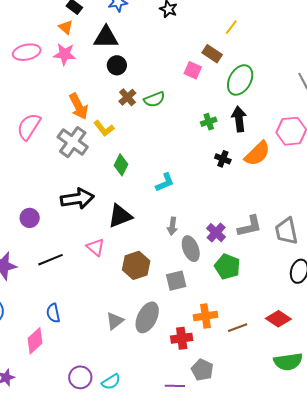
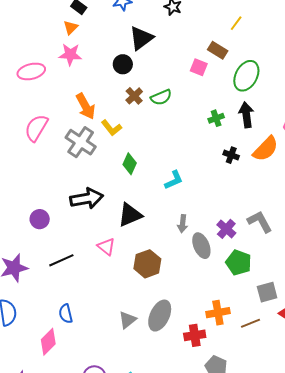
orange triangle: (66, 27) -> (71, 27), turned 35
black triangle: (106, 37) -> (141, 38), moved, turned -36
pink ellipse: (27, 52) -> (31, 71), moved
gray L-shape: (250, 226) -> (260, 222), turned -104
gray square: (176, 281) -> (267, 292), moved

